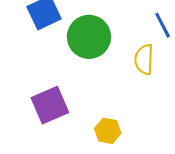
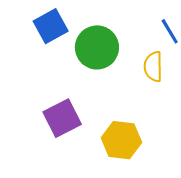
yellow hexagon: (108, 131) -> (121, 140), size x1.5

